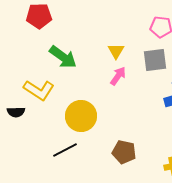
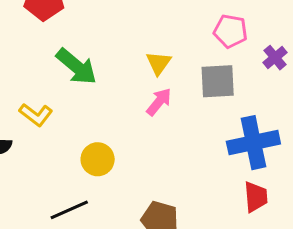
yellow L-shape: (39, 90) -> (36, 115), size x0.7
yellow circle: (81, 116) -> (98, 159), size x0.7

